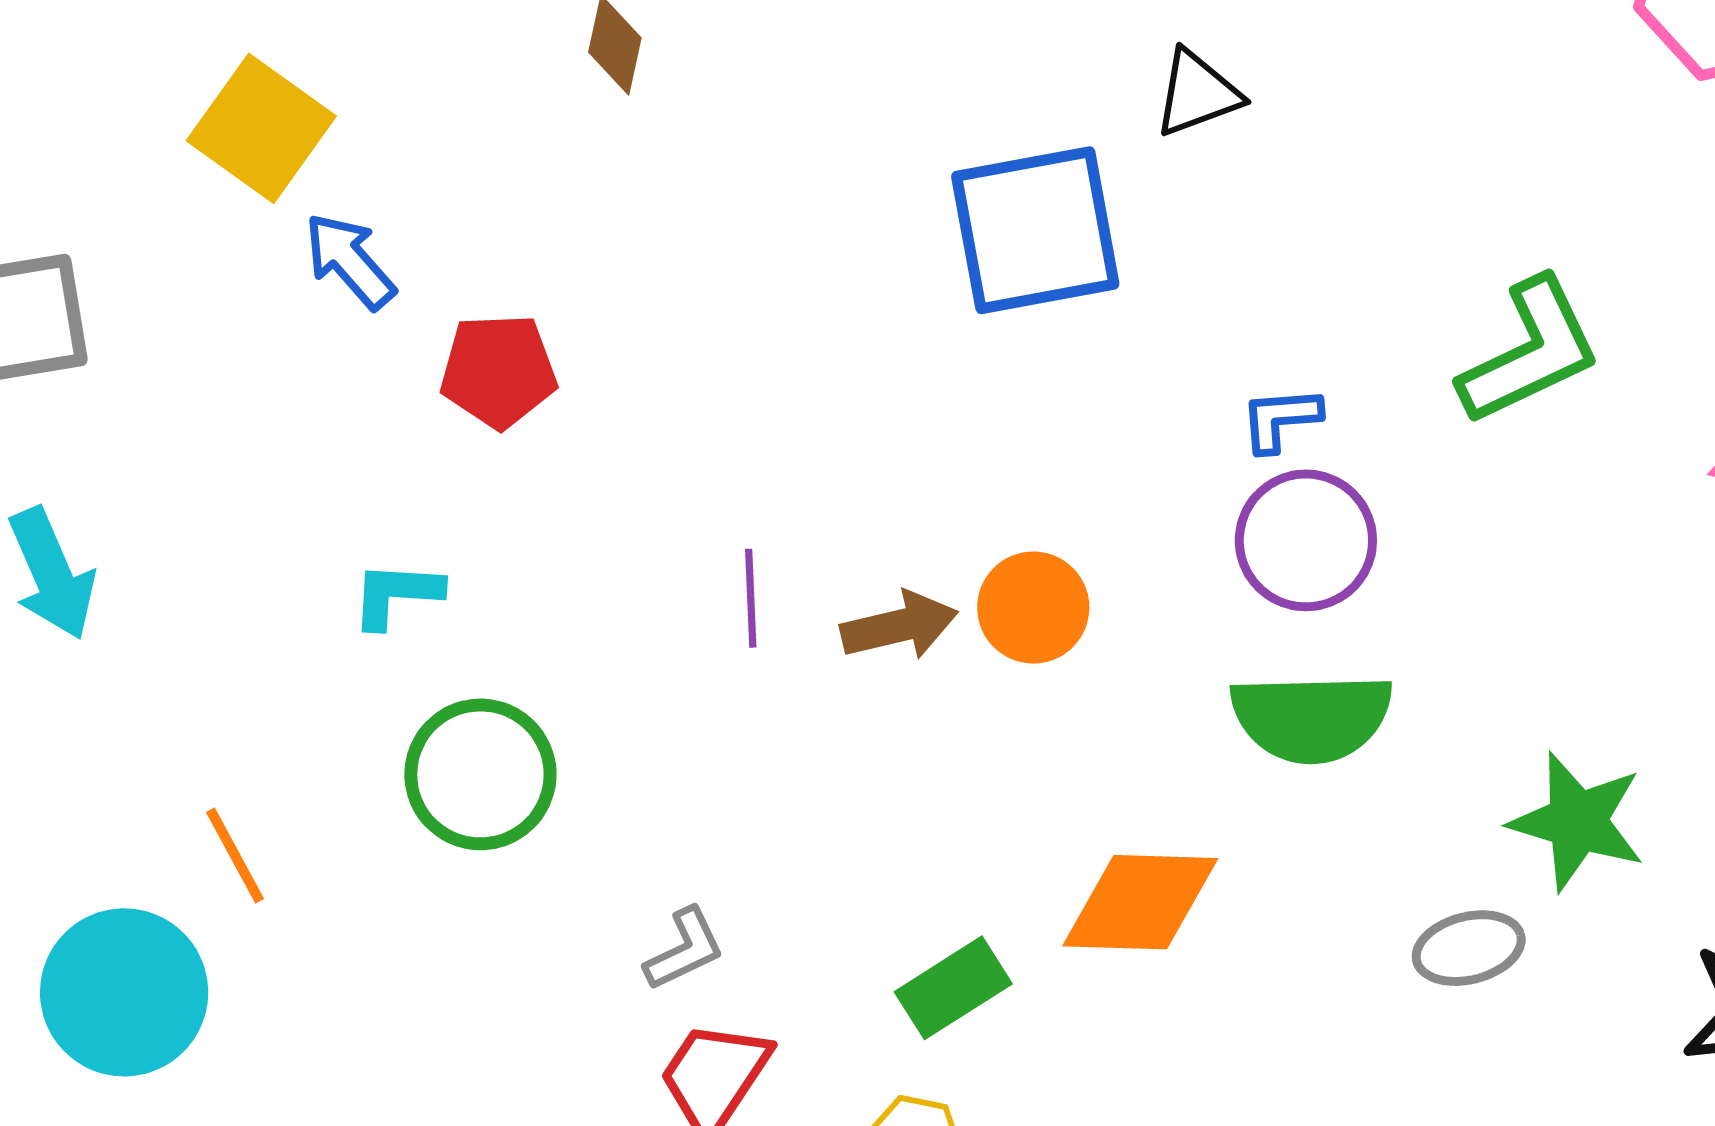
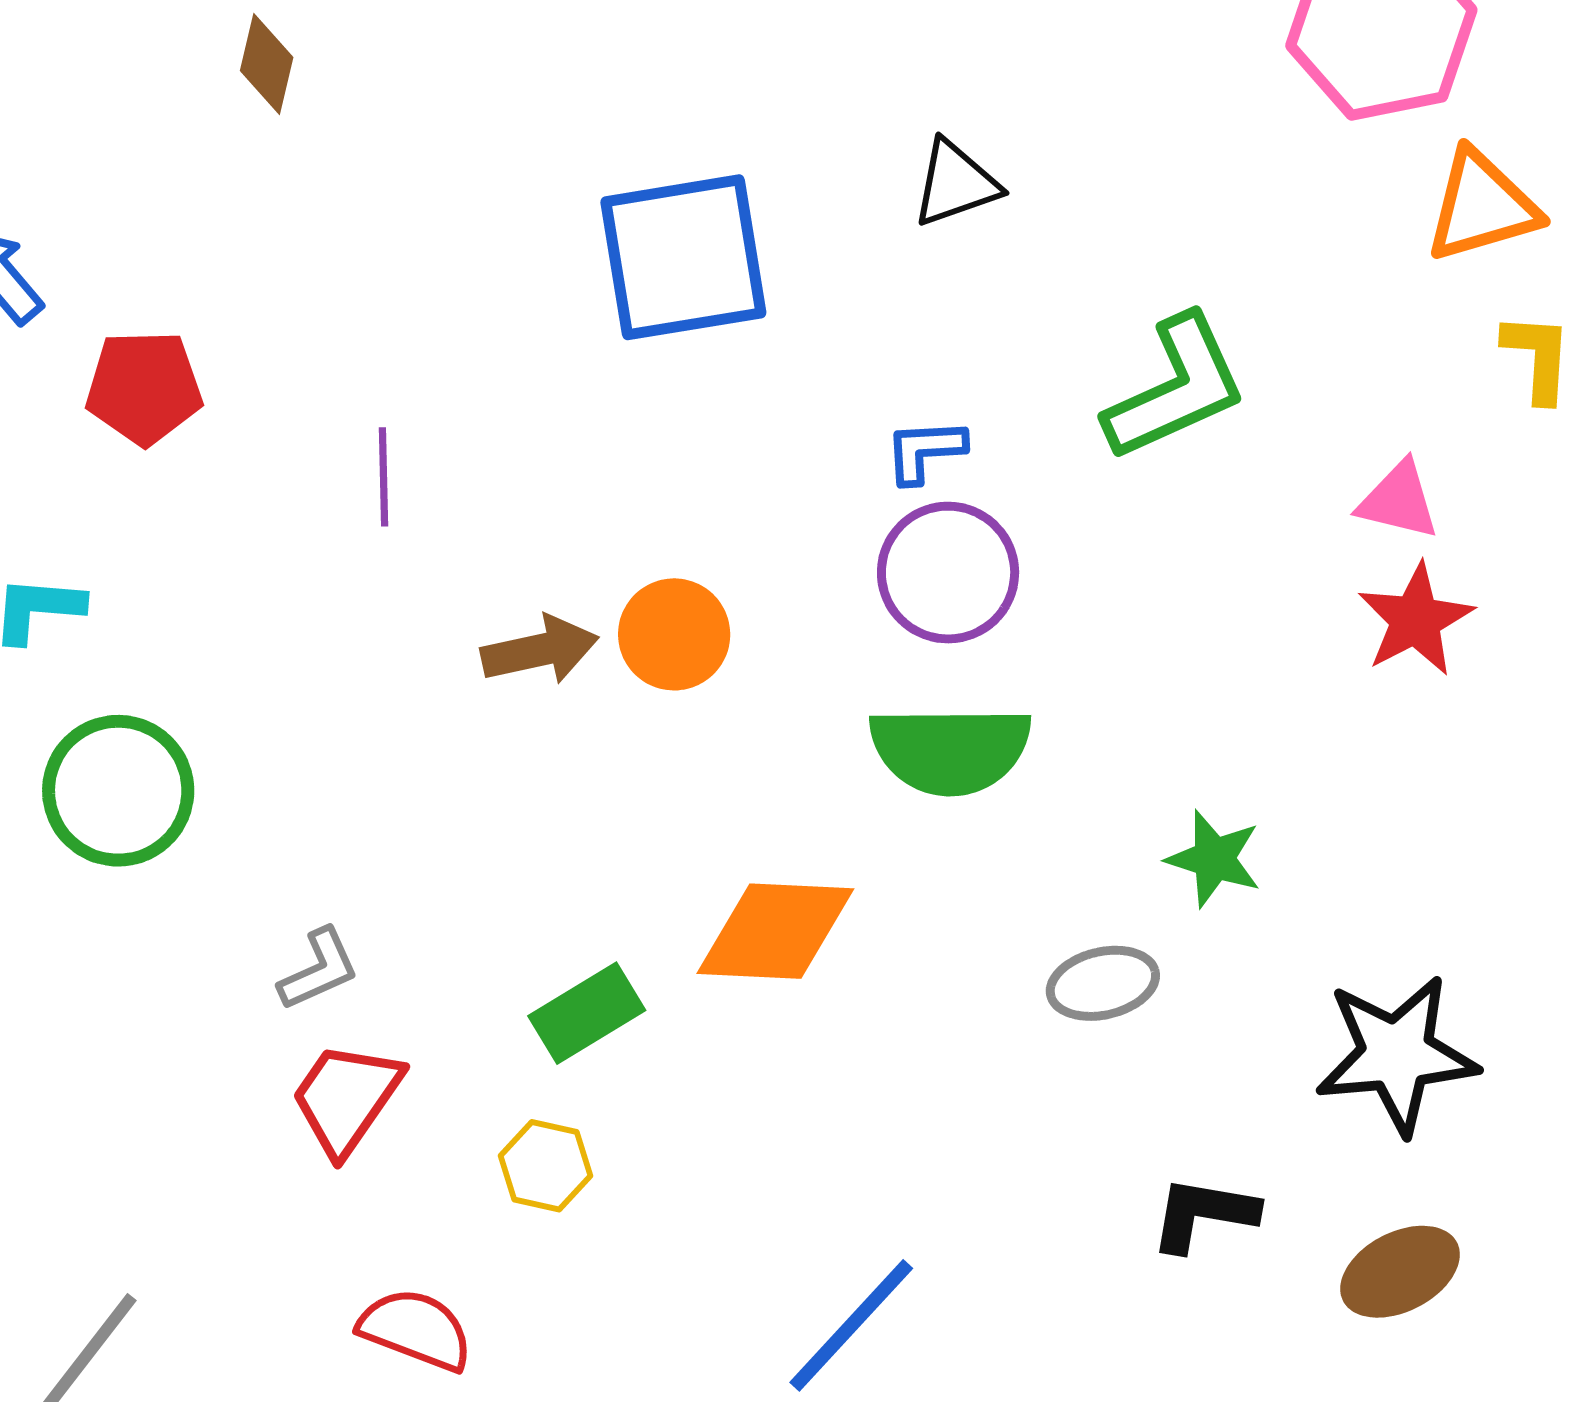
black triangle: (1197, 93) -> (956, 183), moved
purple line: (751, 598) -> (384, 477), moved
green star: (1577, 821) -> (1214, 859), size x0.7

